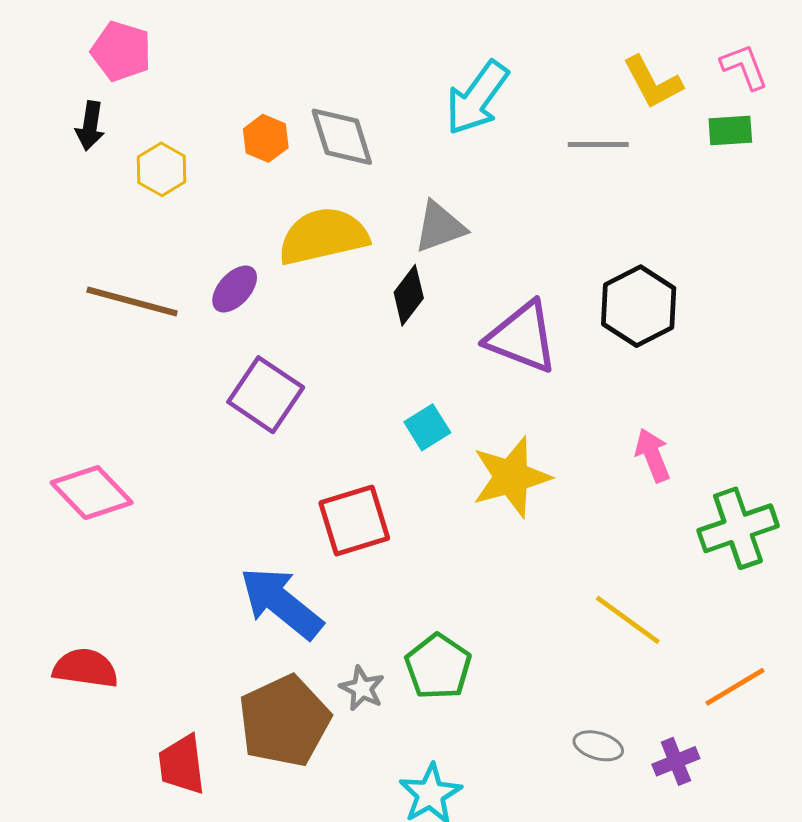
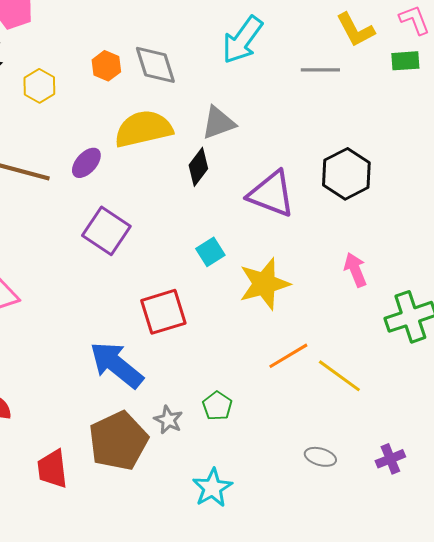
green pentagon: (438, 667) -> (217, 406), size x0.7
orange line: (735, 687) -> (288, 356), moved
purple cross: (676, 761) -> (390, 459), moved

